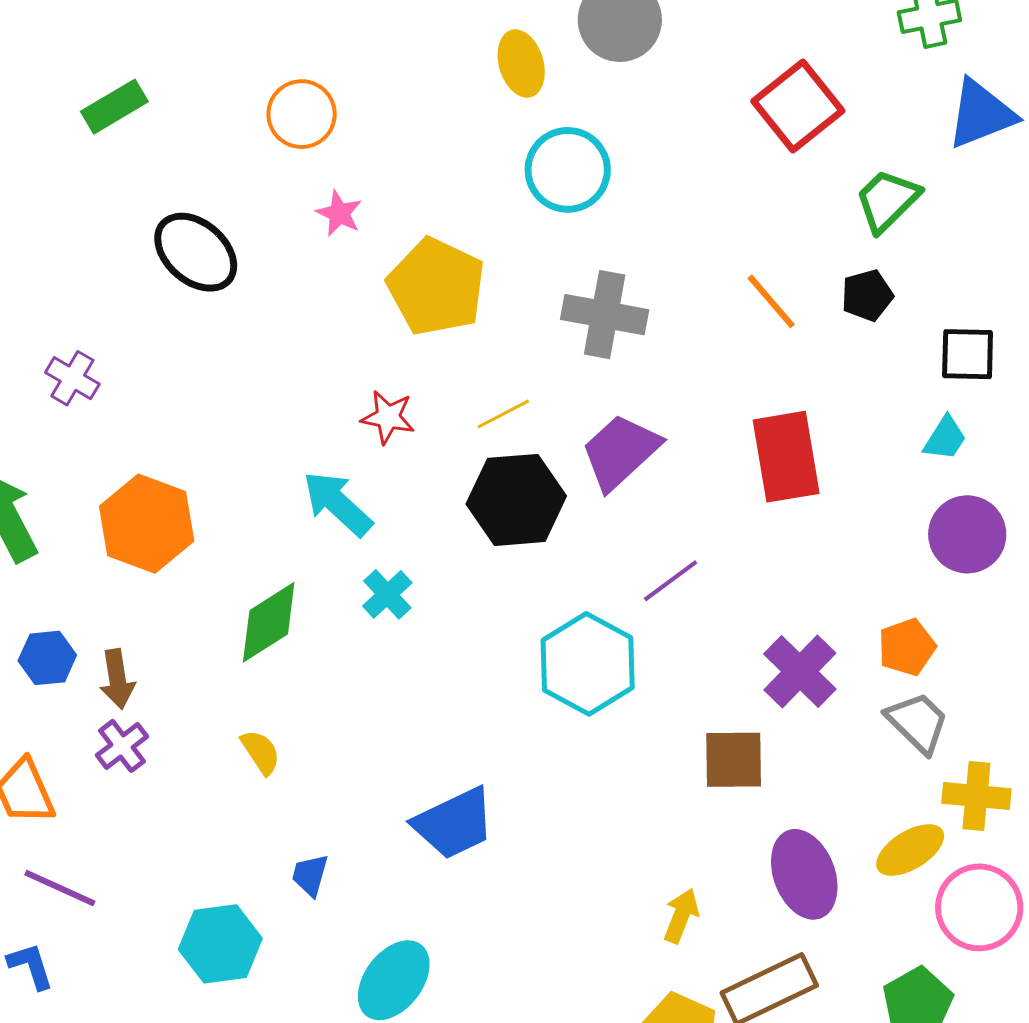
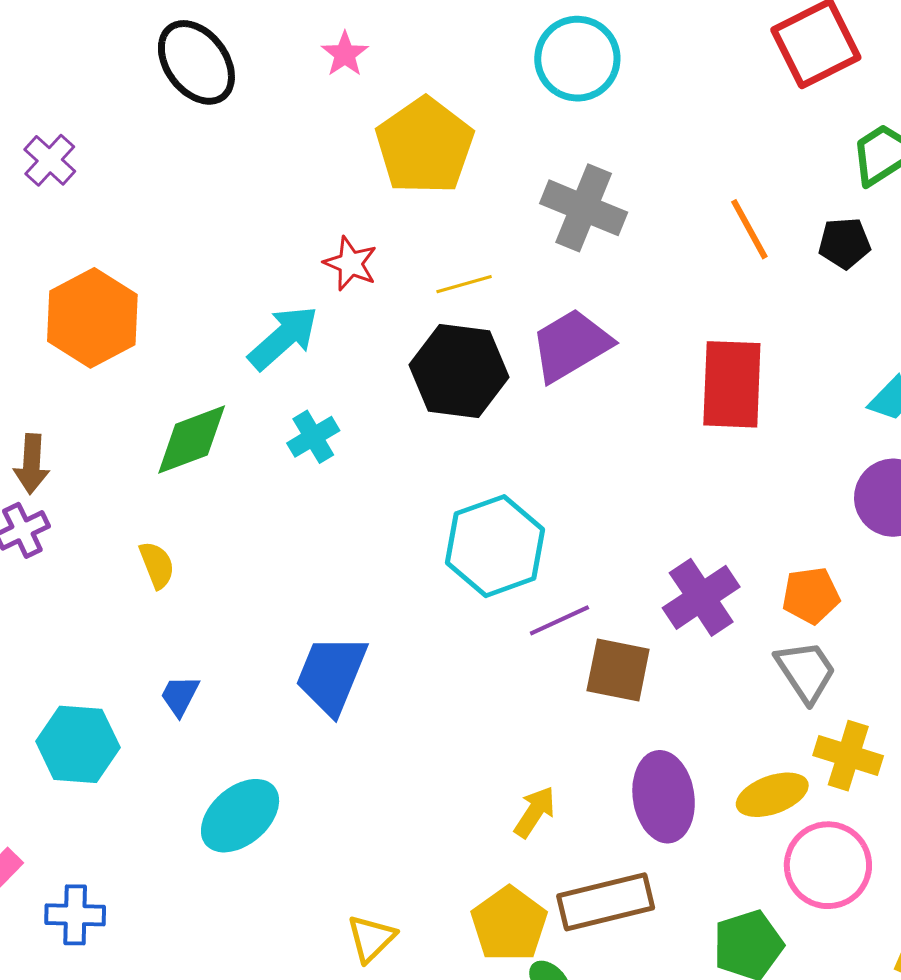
cyan arrow: (338, 504) -> (283, 338), turned 84
purple line: (671, 581) -> (559, 620), moved
blue trapezoid: (454, 823) -> (331, 675), turned 126

